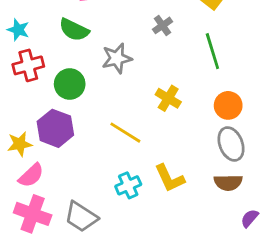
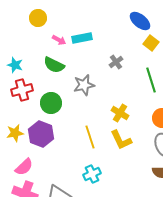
yellow line: (125, 133) -> (90, 137), turned 40
yellow star: (20, 144) -> (15, 133), moved
yellow L-shape: (170, 178) -> (121, 140), moved

